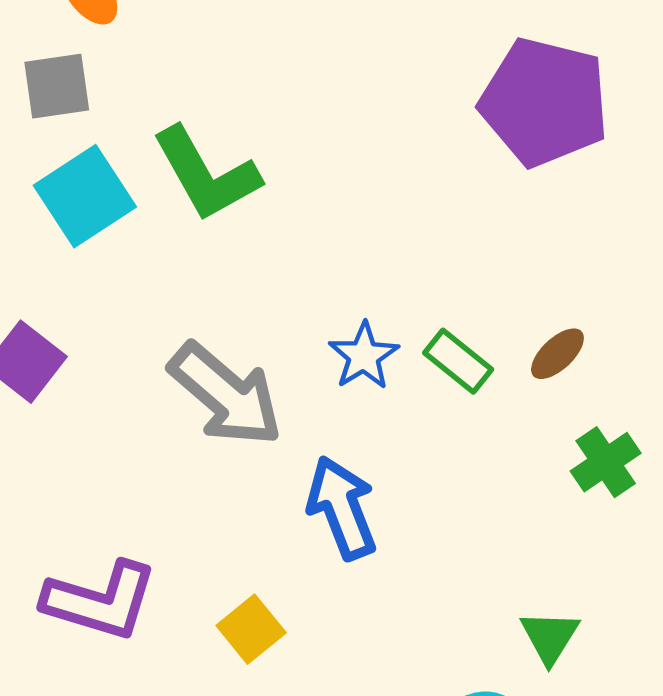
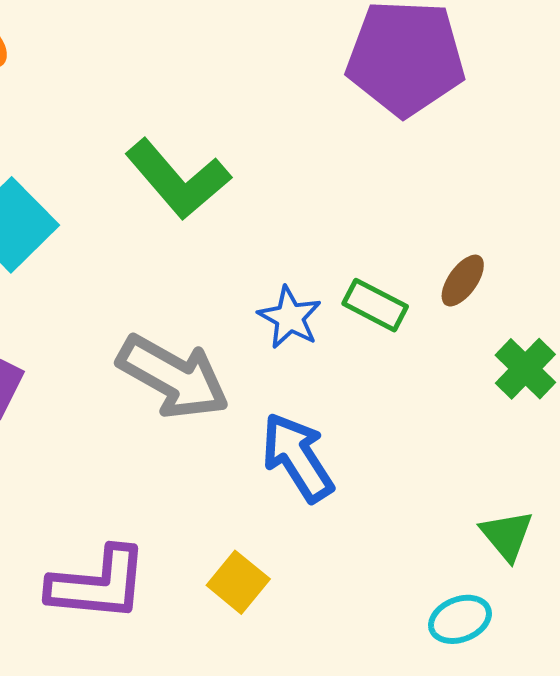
green L-shape: (206, 174) -> (178, 179), moved

